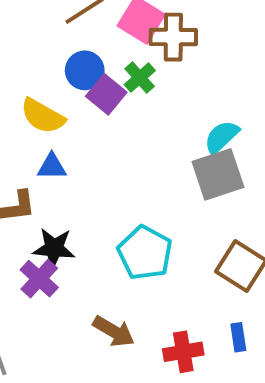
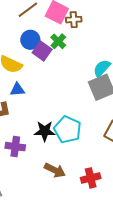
brown cross: (173, 37) -> (74, 20), size x0.7
black star: (54, 248) -> (45, 131), moved
purple cross: (39, 279) -> (15, 147), turned -30

